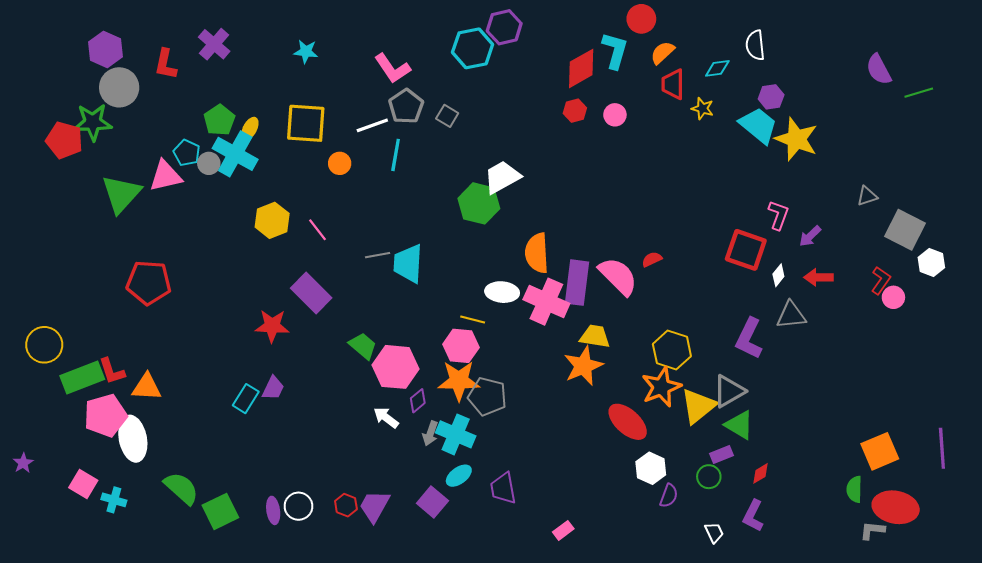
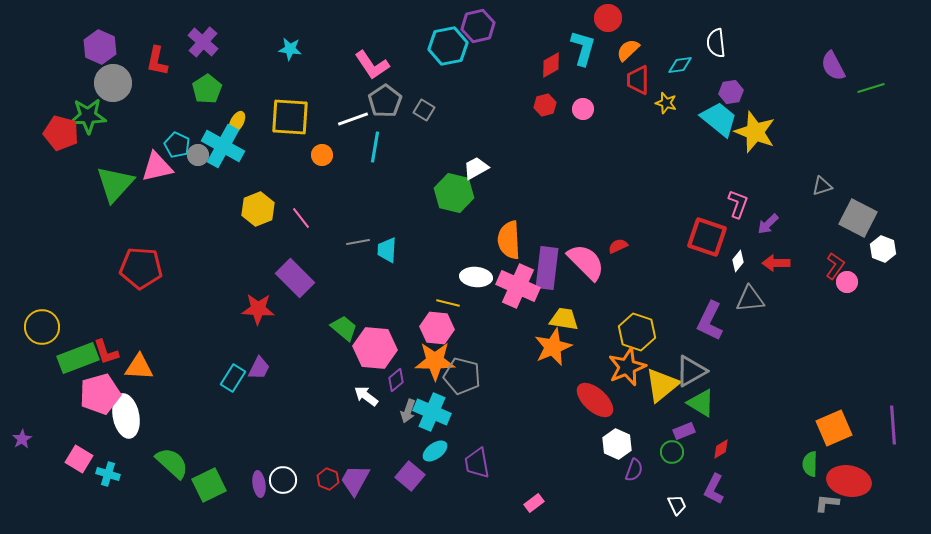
red diamond: (581, 68) -> (551, 65), size x0.7
green pentagon: (219, 120) -> (207, 89), moved
white trapezoid: (502, 177) -> (476, 168), size x0.7
cyan trapezoid: (408, 264) -> (387, 250), size x0.7

